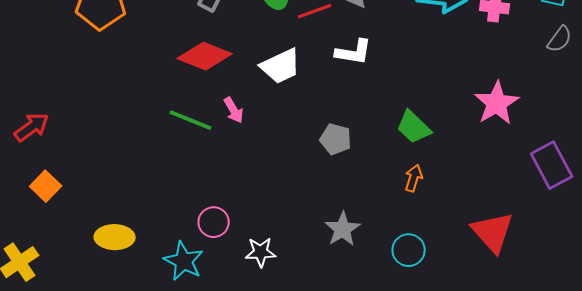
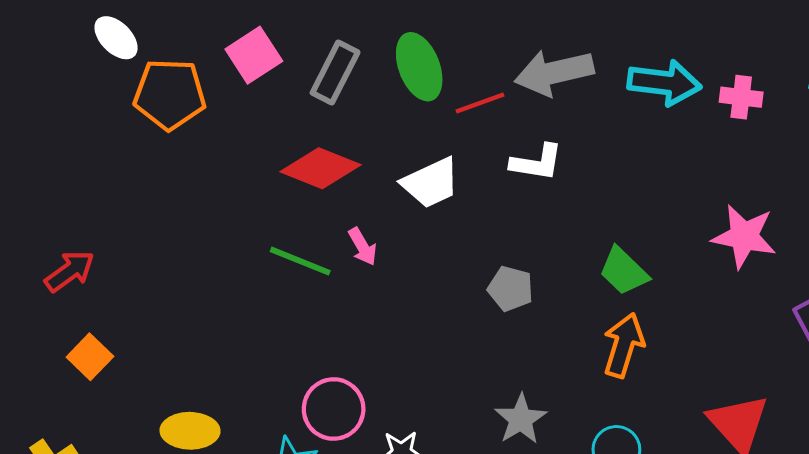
pink star: (497, 103) -> (744, 236), turned -30
orange arrow: (414, 178) -> (624, 345), size x1.6
pink circle: (214, 222) -> (334, 409), size x1.4

